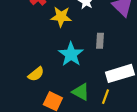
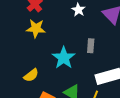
yellow star: (61, 17) -> (36, 28), moved

